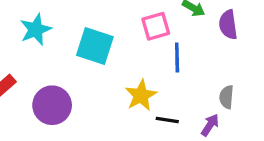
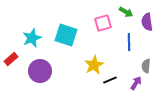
cyan star: (36, 30) -> (32, 38), moved
blue line: (177, 58) -> (129, 42), moved
black line: (167, 120) -> (110, 80), turned -32

